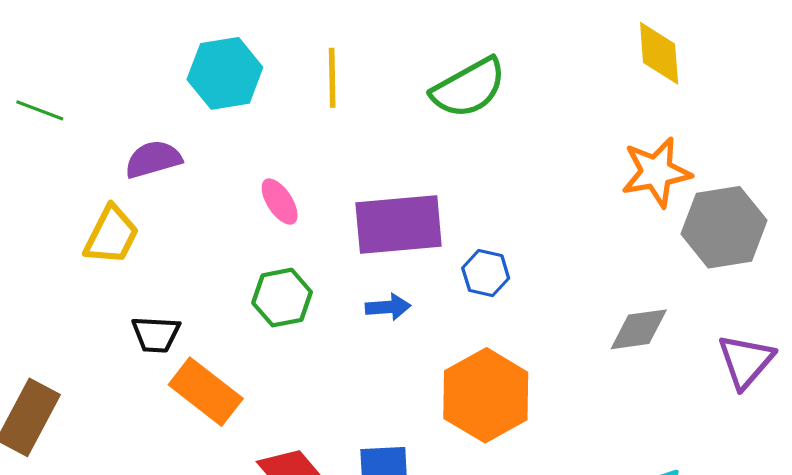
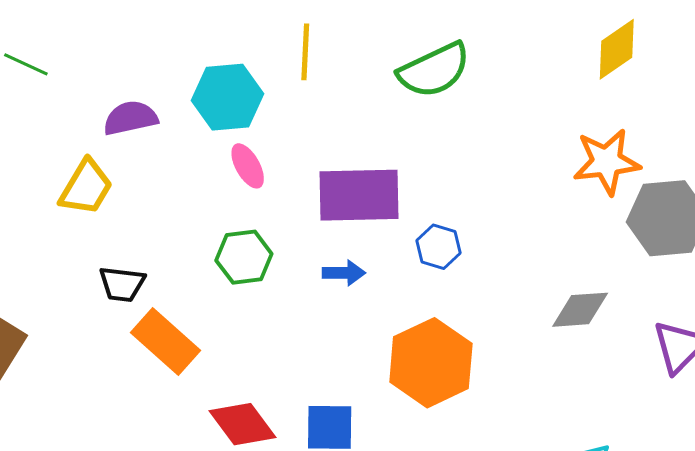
yellow diamond: (659, 53) -> (617, 49), turned 56
cyan hexagon: (225, 73) -> (228, 97), moved

